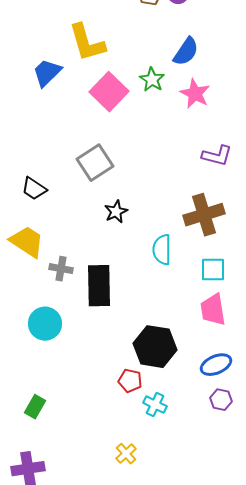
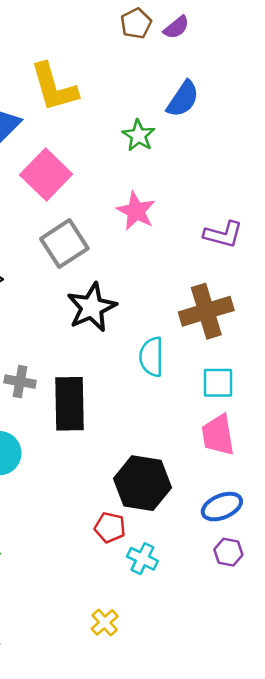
pink square: (109, 92) -> (46, 174), moved
pink star: (195, 94) -> (136, 211), moved
black star: (116, 212) -> (92, 307), size x1.6

